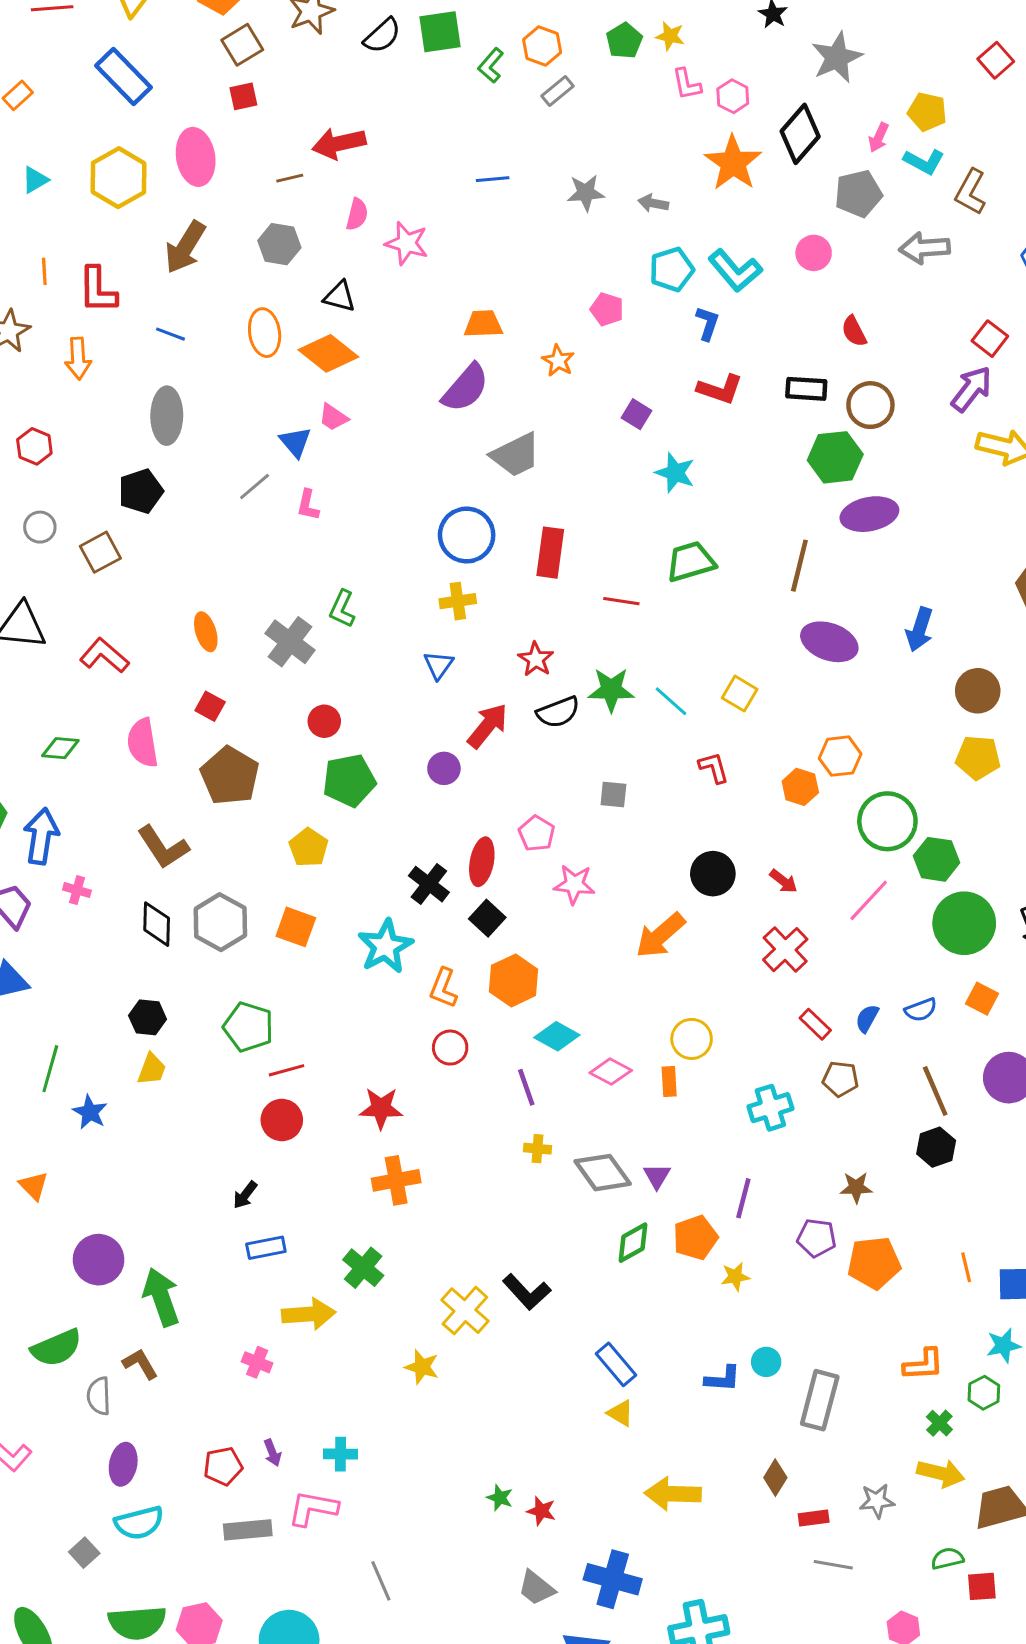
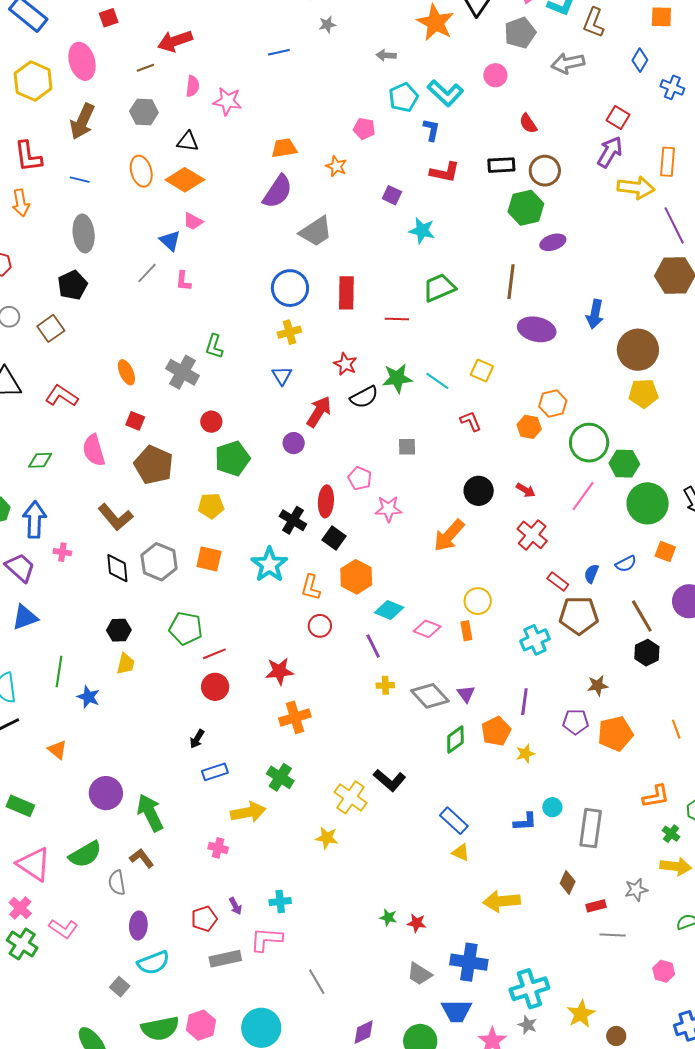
gray star: (586, 193) -> (327, 25), moved, size x0.7
purple ellipse: (869, 514) -> (553, 242), size x0.7
brown circle: (978, 691) -> (638, 350), size x1.4
yellow pentagon: (309, 847) -> (211, 506), turned -30
brown pentagon: (840, 1079) -> (579, 615), size x1.6

